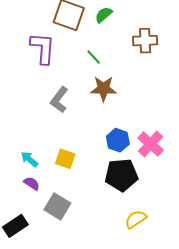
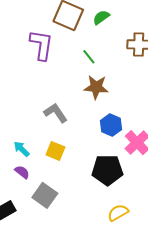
gray L-shape: (59, 100) -> (56, 113), moved, turned 105
blue hexagon: (118, 140) -> (111, 125), moved

